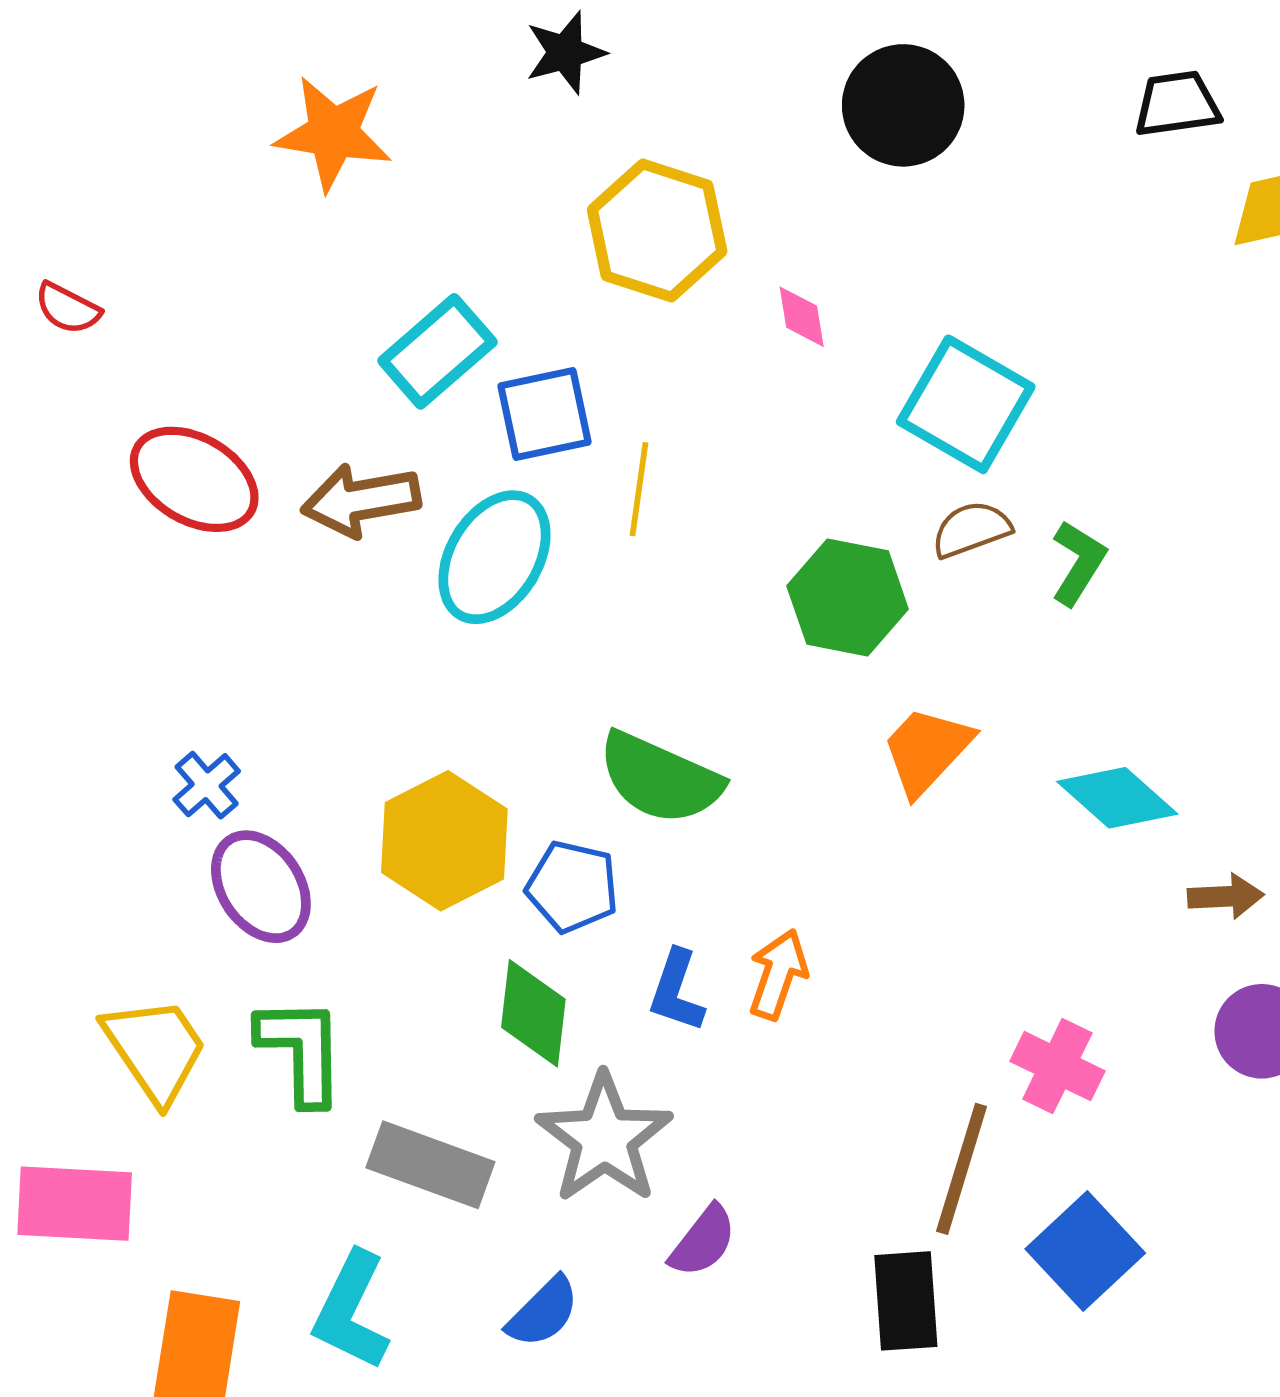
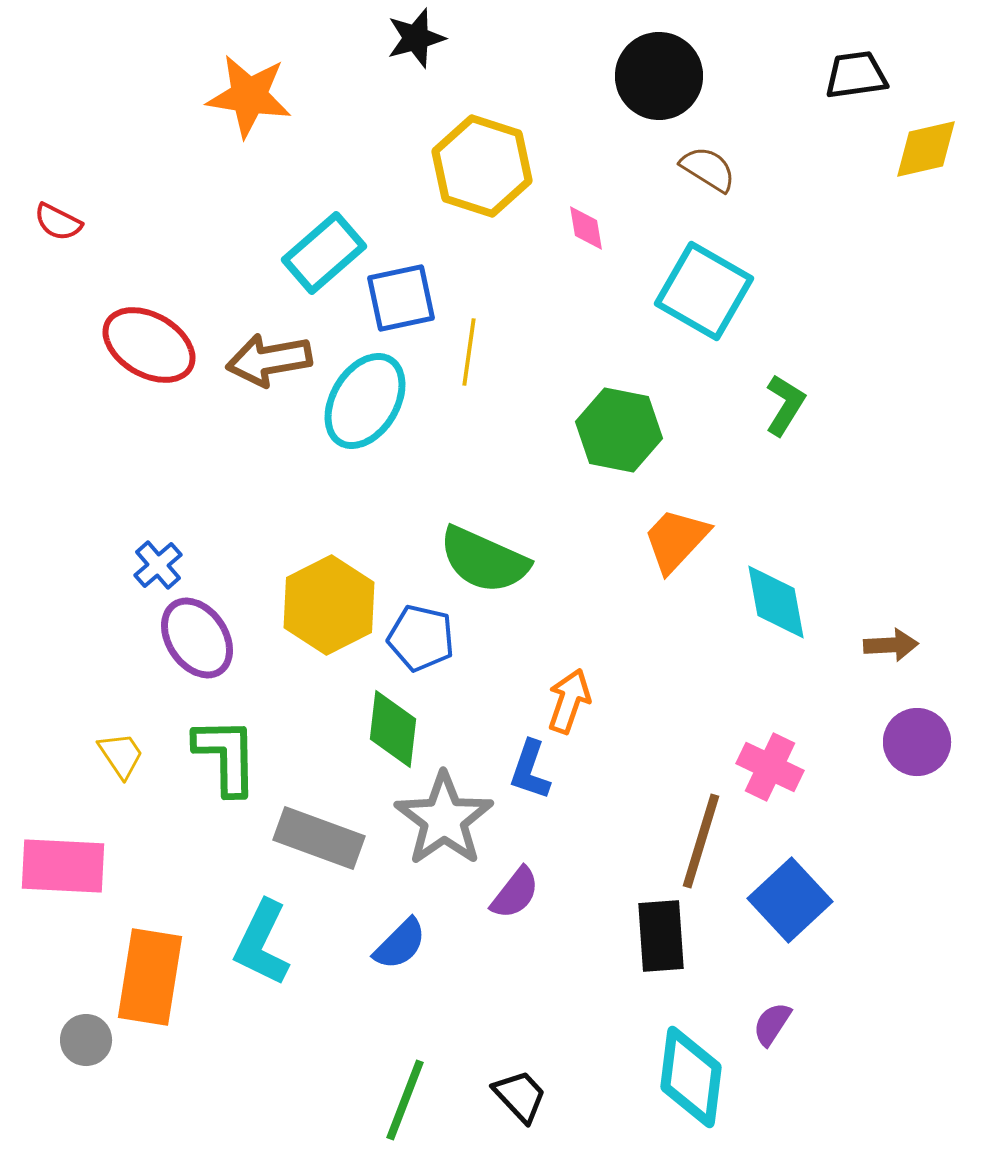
brown semicircle: (971, 529) -> (708, 169), moved, turned 52
cyan diamond: (1117, 798) -> (776, 602), moved, turned 38
blue L-shape: (677, 991) -> (530, 770), moved
yellow trapezoid: (155, 1049) -> (121, 755), size x0.6

